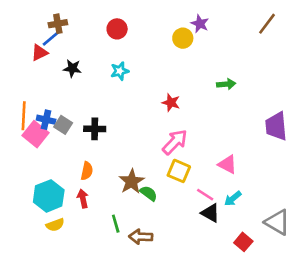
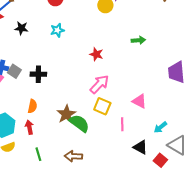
green semicircle: (149, 193) -> (79, 123), size x1.5
pink line: (205, 195) -> (122, 124), turned 56
cyan arrow: (233, 199) -> (160, 127), moved
black triangle: (210, 213) -> (140, 147), moved
green line: (116, 224) -> (38, 154), moved
red square: (243, 242) -> (160, 160), moved

